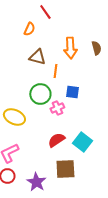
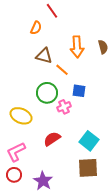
orange line: (55, 71) -> (62, 70), turned -56
red semicircle: (56, 140) -> (52, 139), moved
brown square: (65, 169) -> (88, 168), moved

